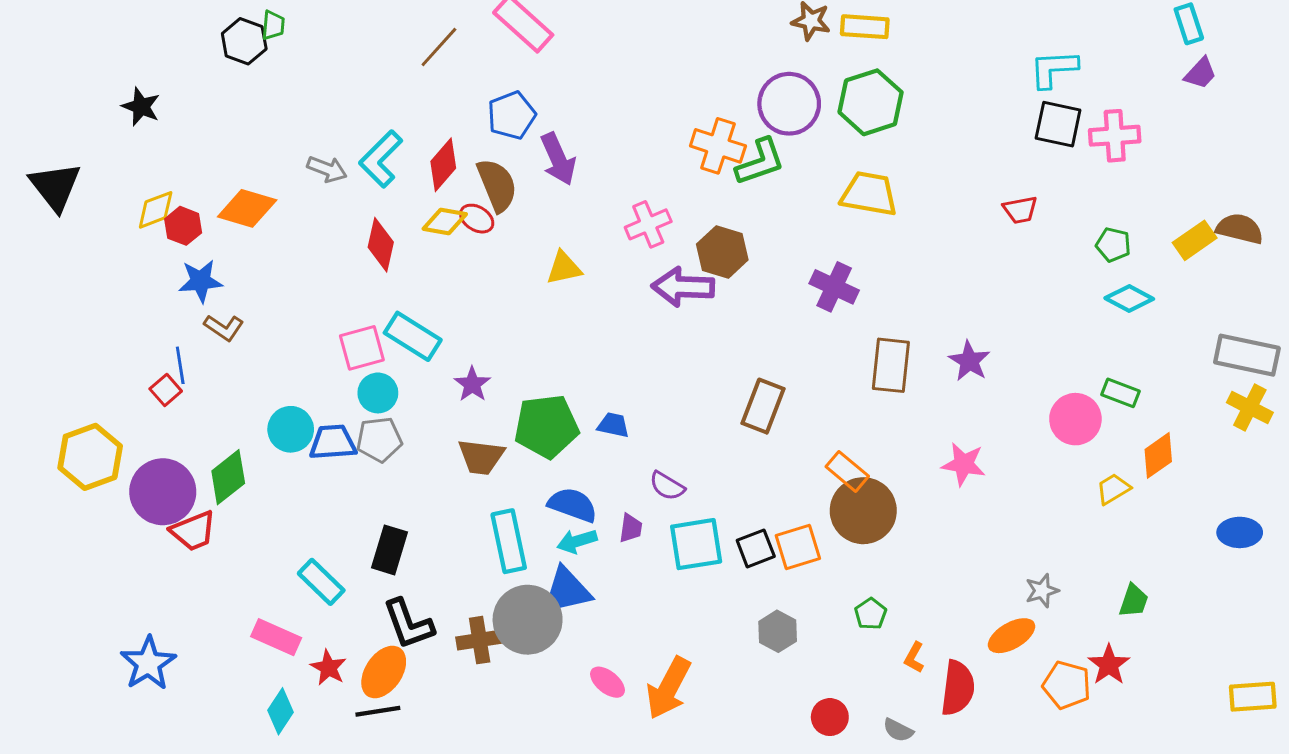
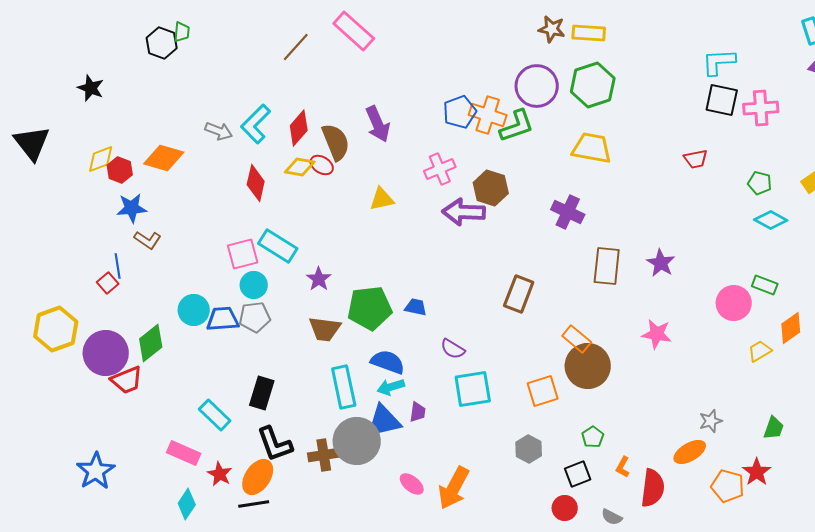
blue pentagon: (512, 115) -> (460, 112), moved
purple trapezoid: (631, 528) -> (418, 412), moved
black square: (756, 548) -> (578, 474), moved

